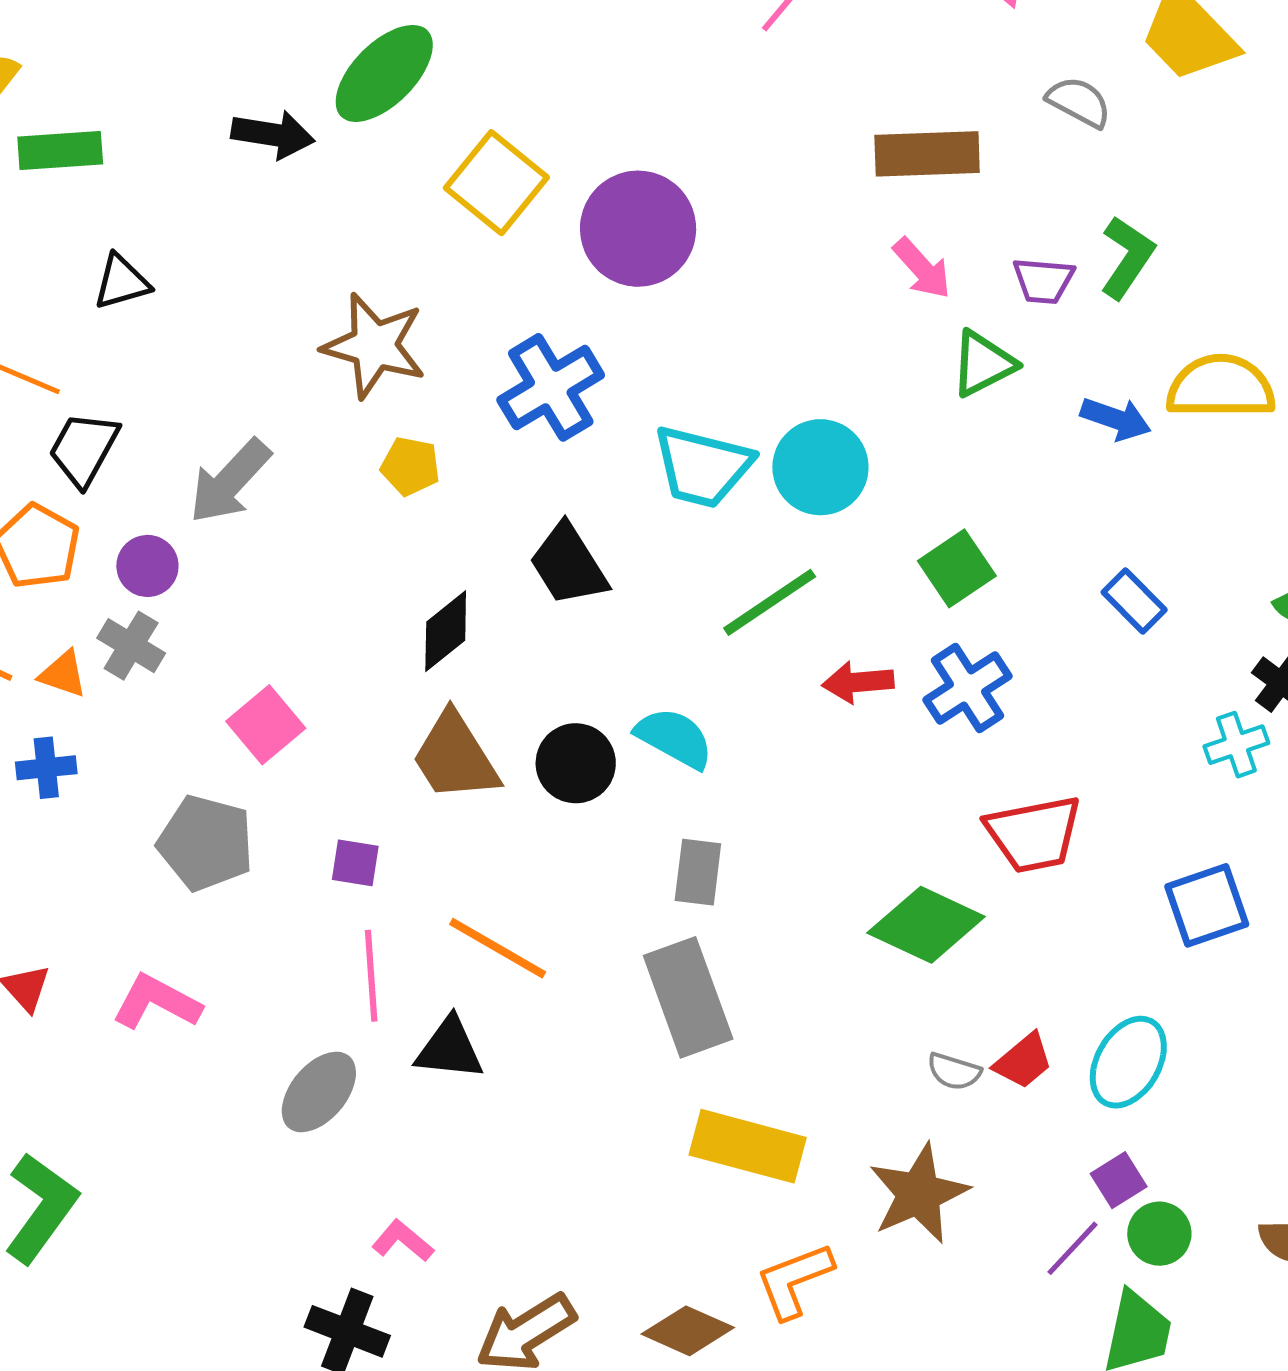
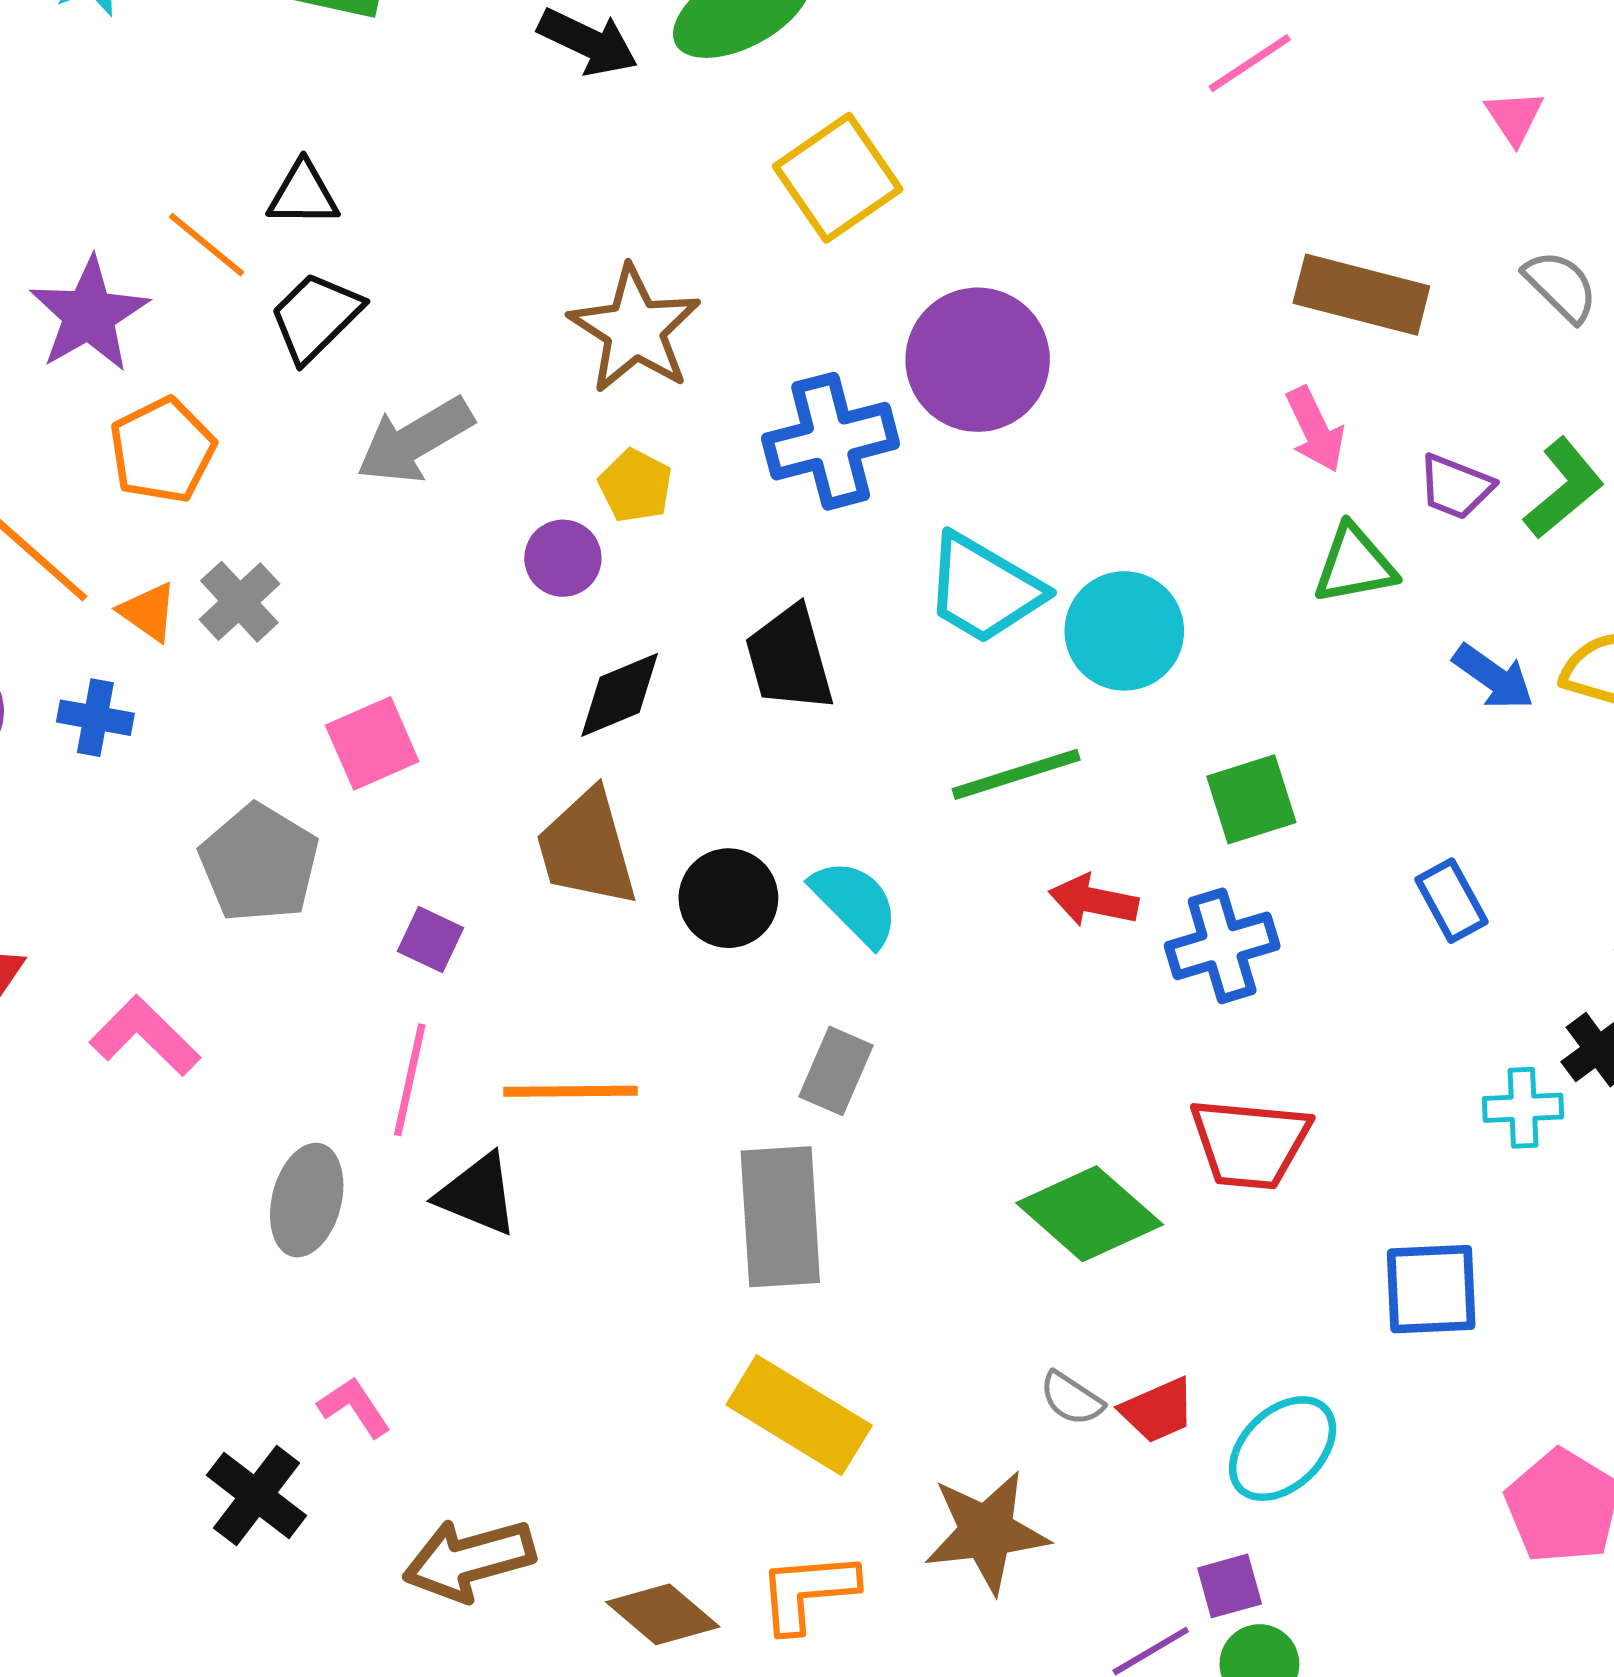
purple circle: (638, 229) -> (978, 360), moved
black triangle: (122, 282) -> (303, 194), moved
black trapezoid: (84, 449) -> (316, 317), moved
purple circle: (147, 566) -> (563, 558), moved
orange line: (498, 948) -> (570, 1091), turned -47
gray ellipse: (319, 1092) -> (307, 1200), turned -42

